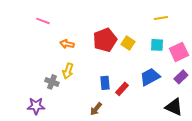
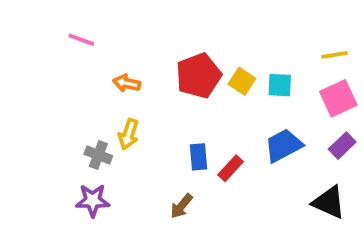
yellow line: (161, 18) -> (335, 55), moved
cyan square: (157, 45) -> (280, 85), moved
purple star: (36, 106) -> (93, 200), moved

